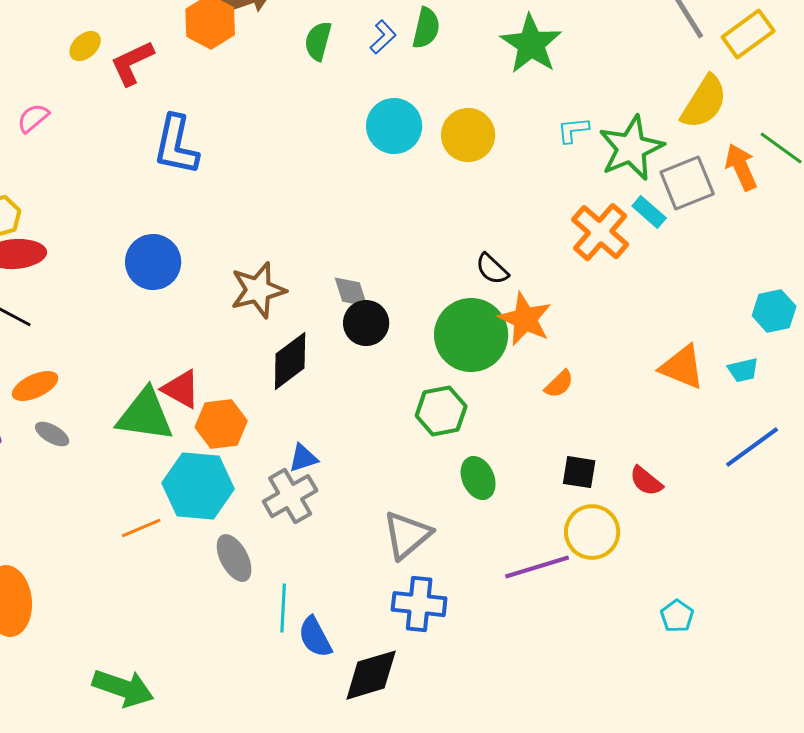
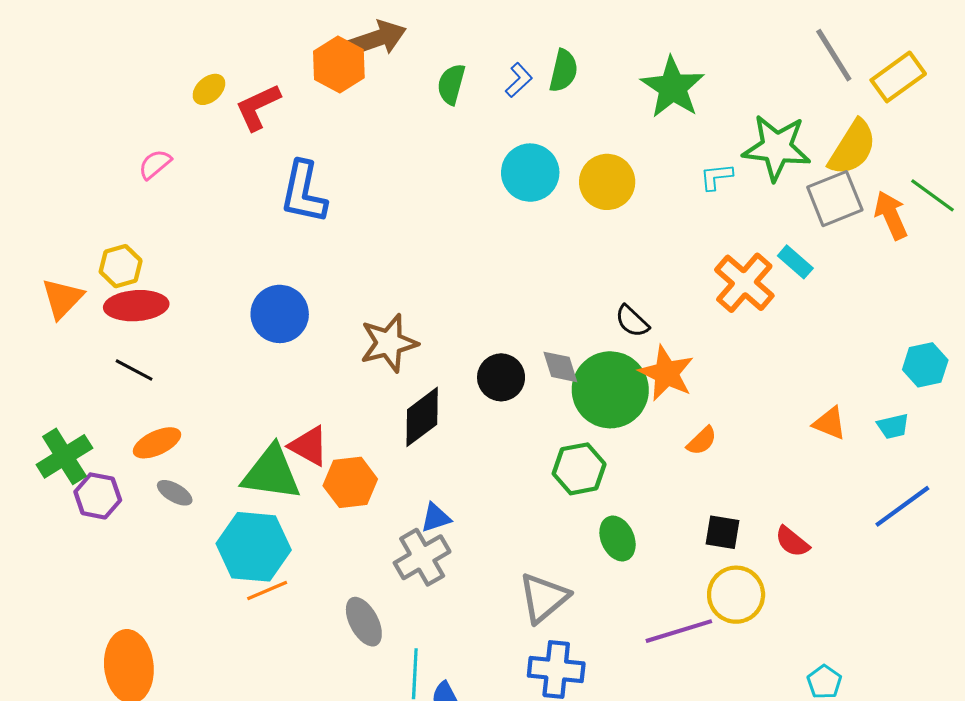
green star: (631, 148) -> (777, 148), moved, turned 30
gray square: (687, 183) -> (835, 199), moved
gray diamond: (351, 292) -> (560, 367), moved
orange triangle: (682, 367) -> (830, 423), size x0.7
cyan hexagon: (198, 486) -> (254, 547), moved

